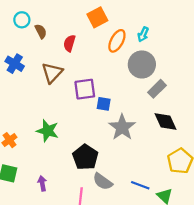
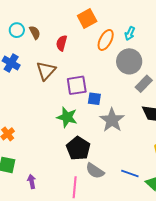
cyan circle: (22, 20) -> (17, 30), moved
green star: (48, 131) -> (67, 117), moved
purple arrow: (42, 183) -> (32, 181), moved

